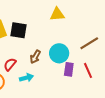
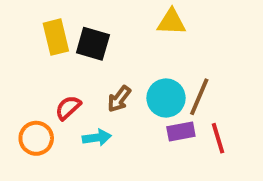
brown line: (89, 43) -> (199, 97), moved, turned -42
purple rectangle: (69, 69) -> (181, 132), turned 64

